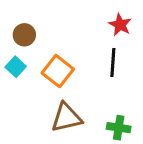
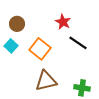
red star: (120, 25) -> (63, 22), moved
black line: (113, 62) -> (78, 43), turned -60

